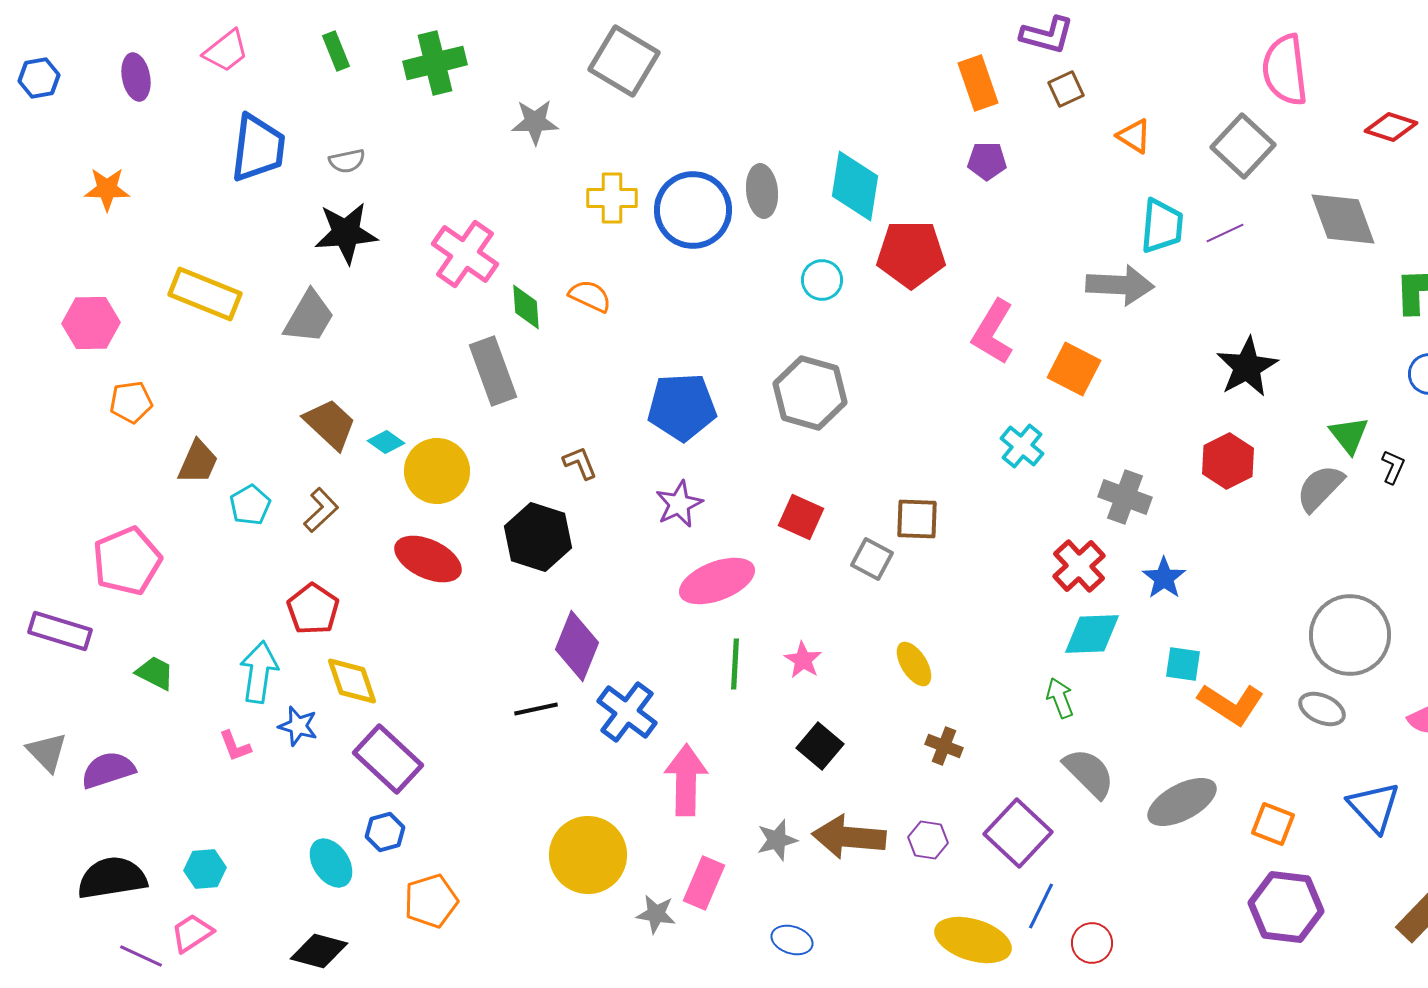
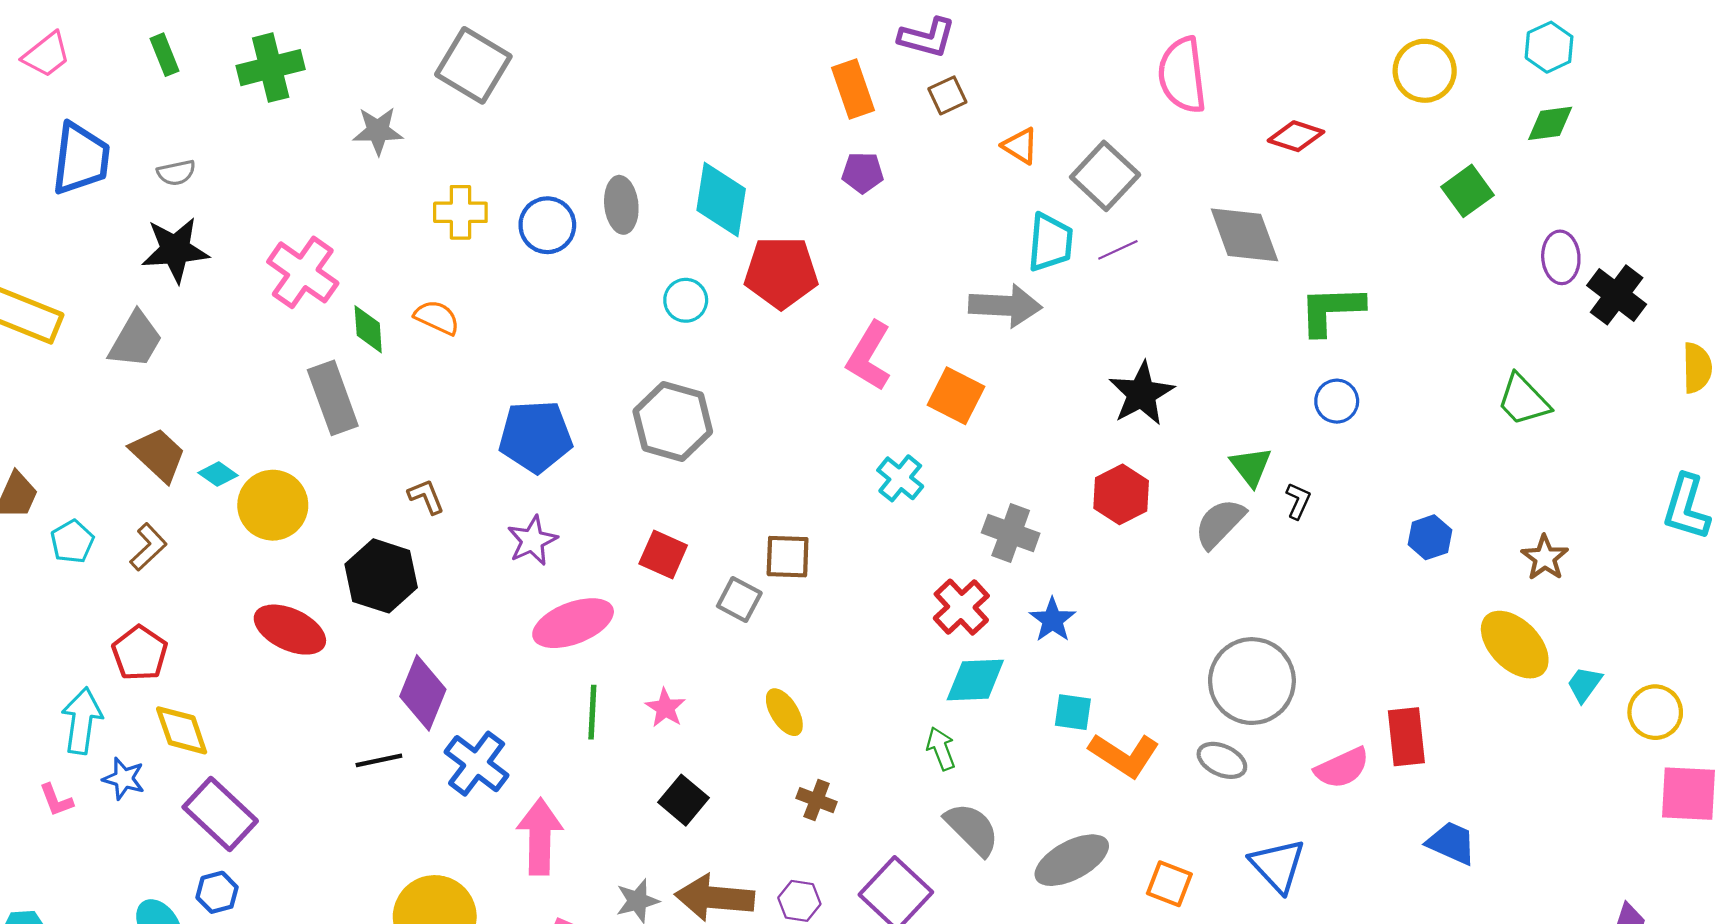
gray square: (1243, 146) -> (1105, 176), moved
blue circle: (693, 210) -> (547, 225), size x0.7
red ellipse: (428, 559) -> (290, 630), moved

